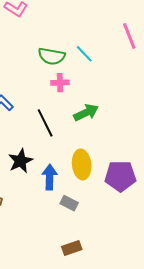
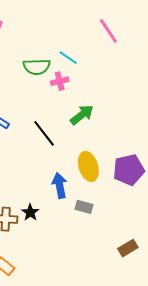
pink cross: (60, 83) -> (60, 81), moved
black star: (21, 161) -> (30, 212), moved, size x0.7
brown rectangle: (72, 248) -> (128, 248), moved

